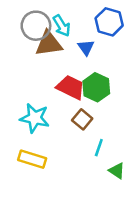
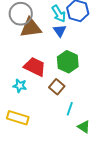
cyan arrow: (62, 26) -> (59, 14), moved
red trapezoid: (71, 87) -> (35, 67), moved
cyan star: (35, 118) -> (20, 86), size x0.6

